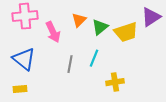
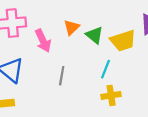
green triangle: (100, 27) -> (95, 35), turned -42
cyan line: (94, 58) -> (106, 69), moved

